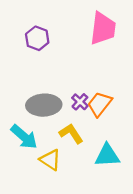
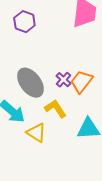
gray ellipse: (44, 105) -> (30, 83), turned 56

